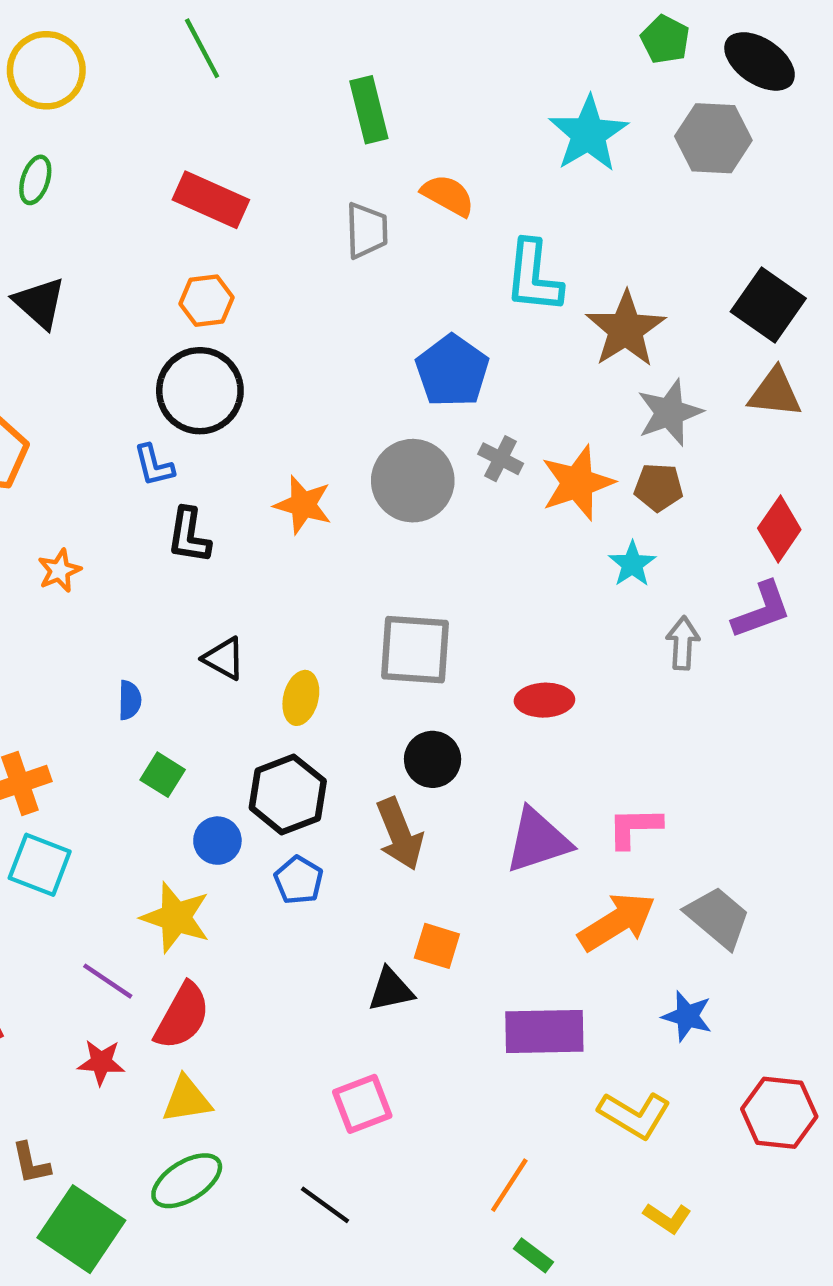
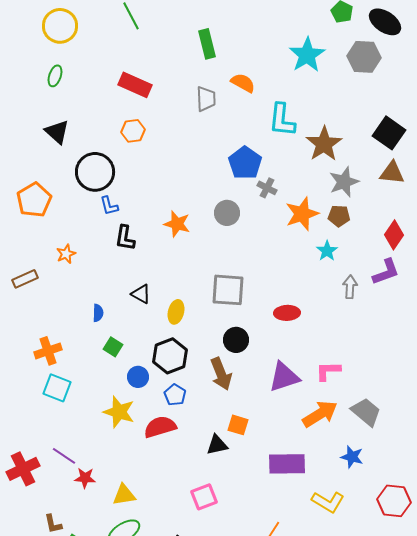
black circle: (200, 391) -> (95, 172), moved
gray cross: (501, 459) -> (267, 188), moved
gray circle: (413, 481) -> (227, 213), size x0.7
purple line: (108, 981) -> (64, 456), moved
red semicircle: (182, 1016) -> (160, 427), moved, turned -136

